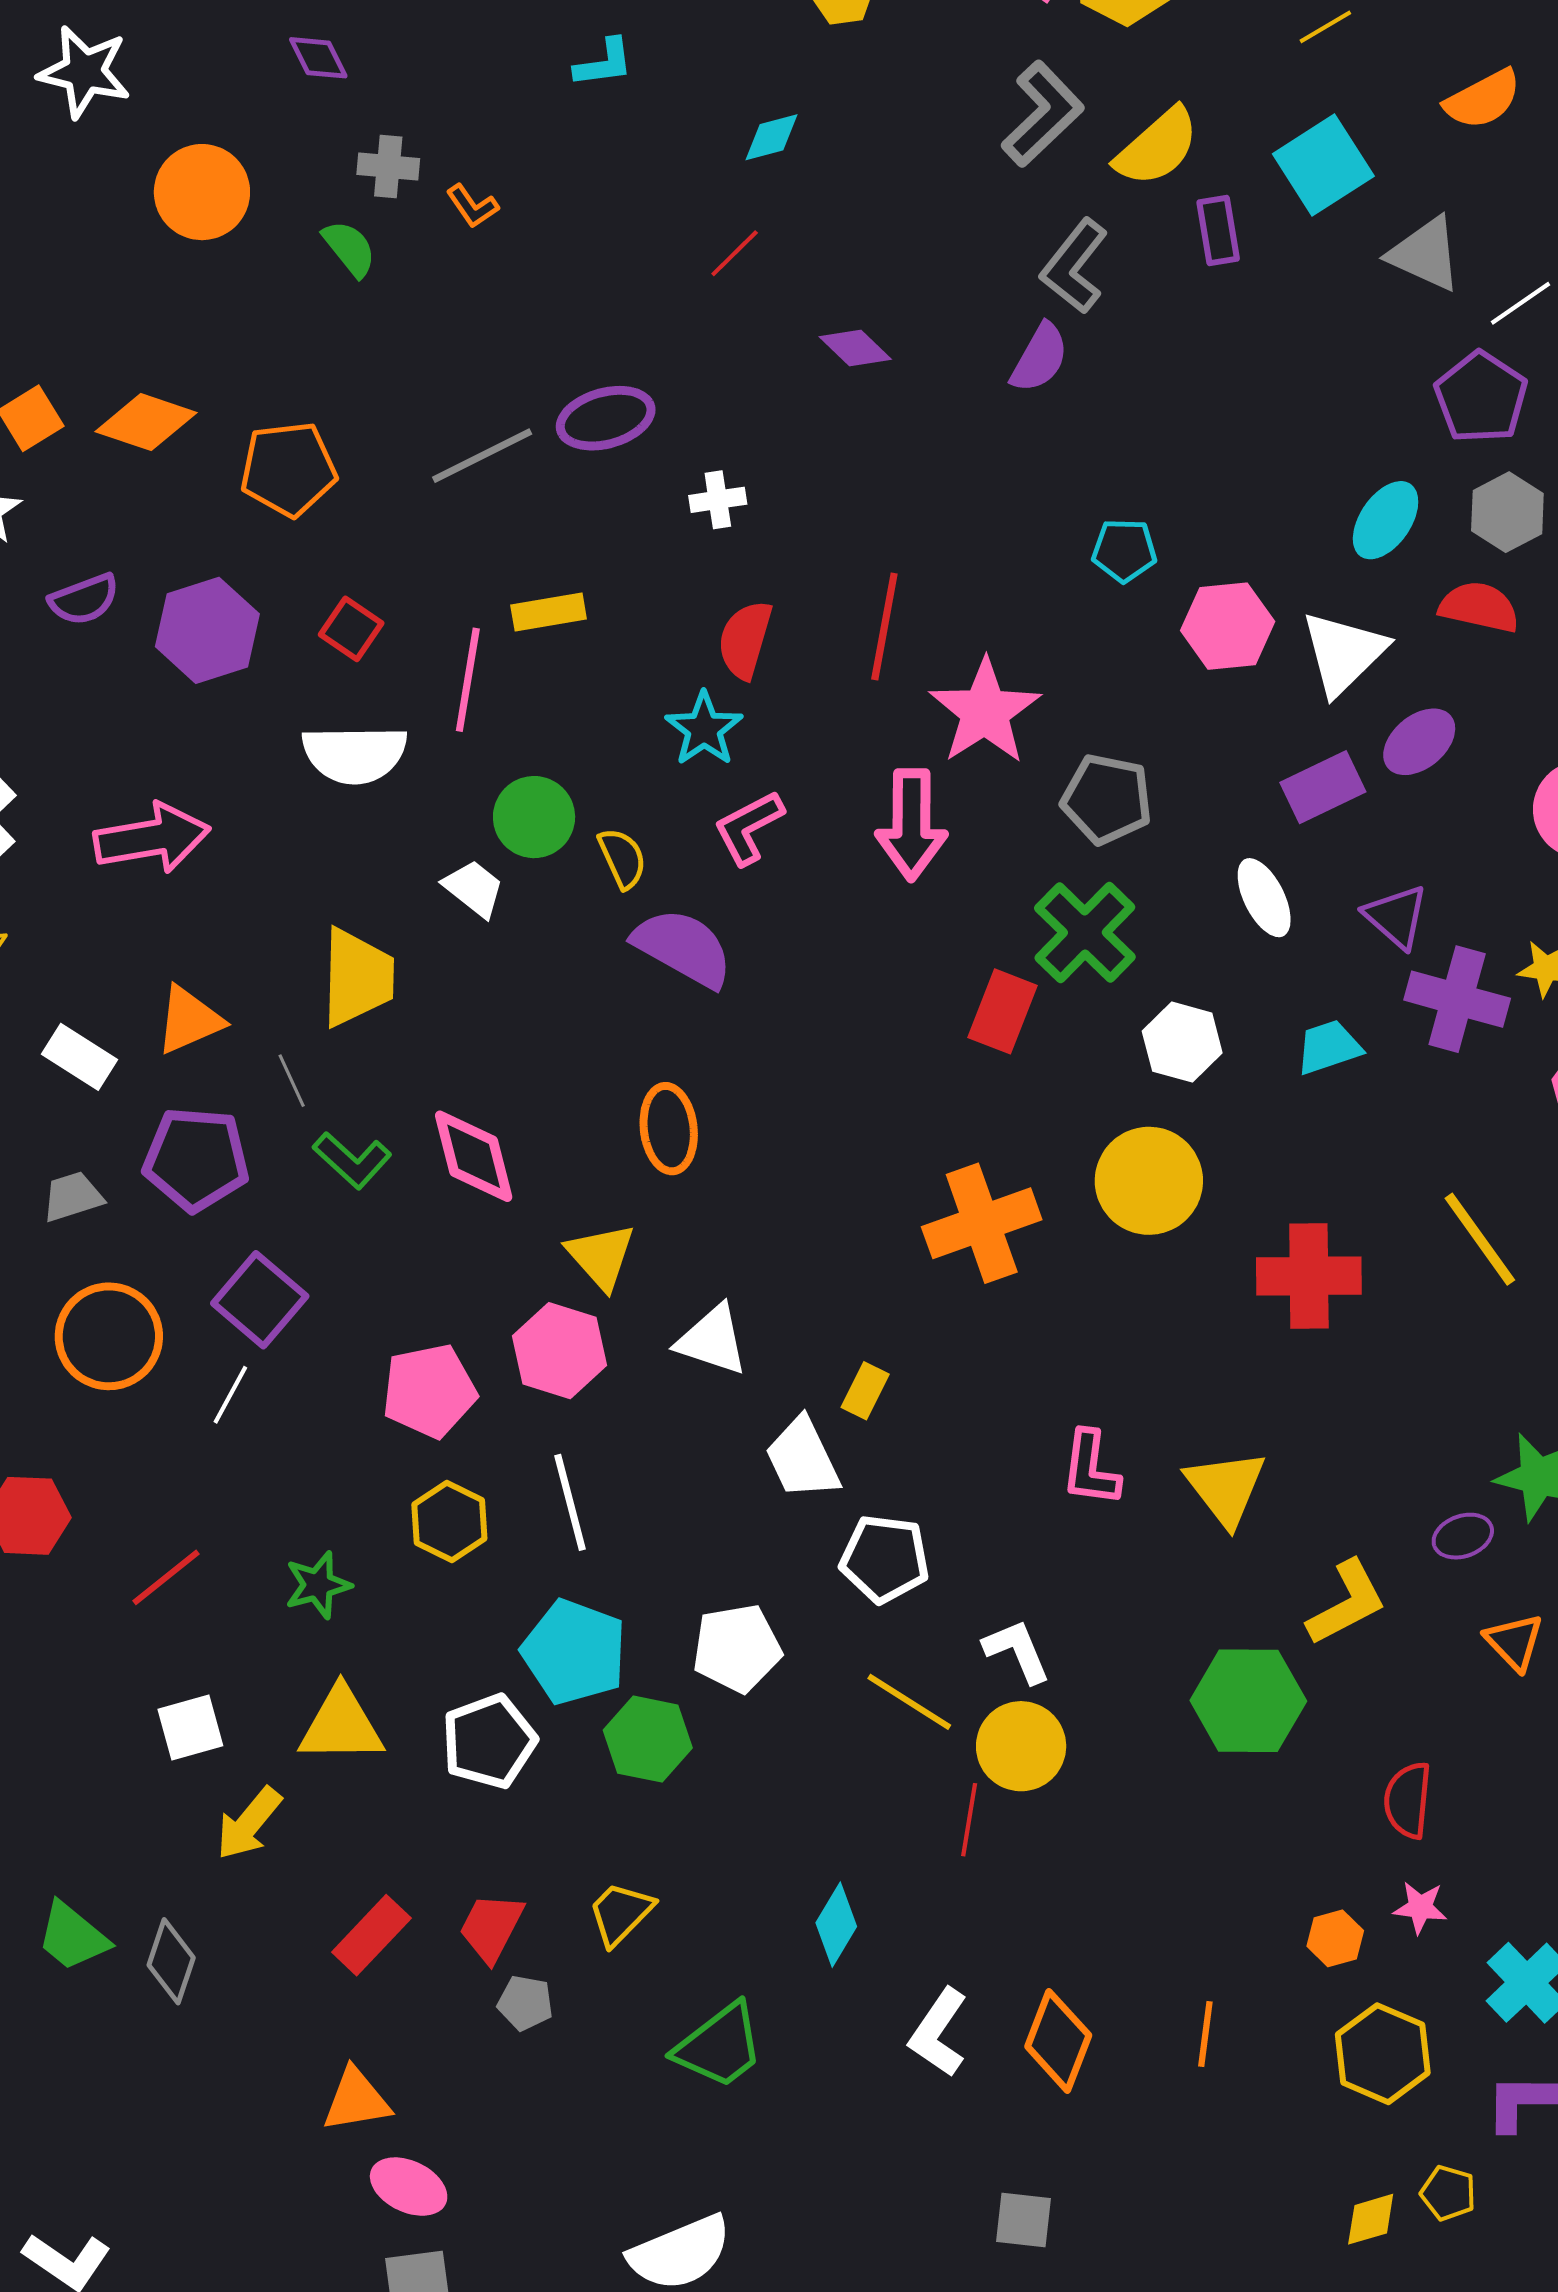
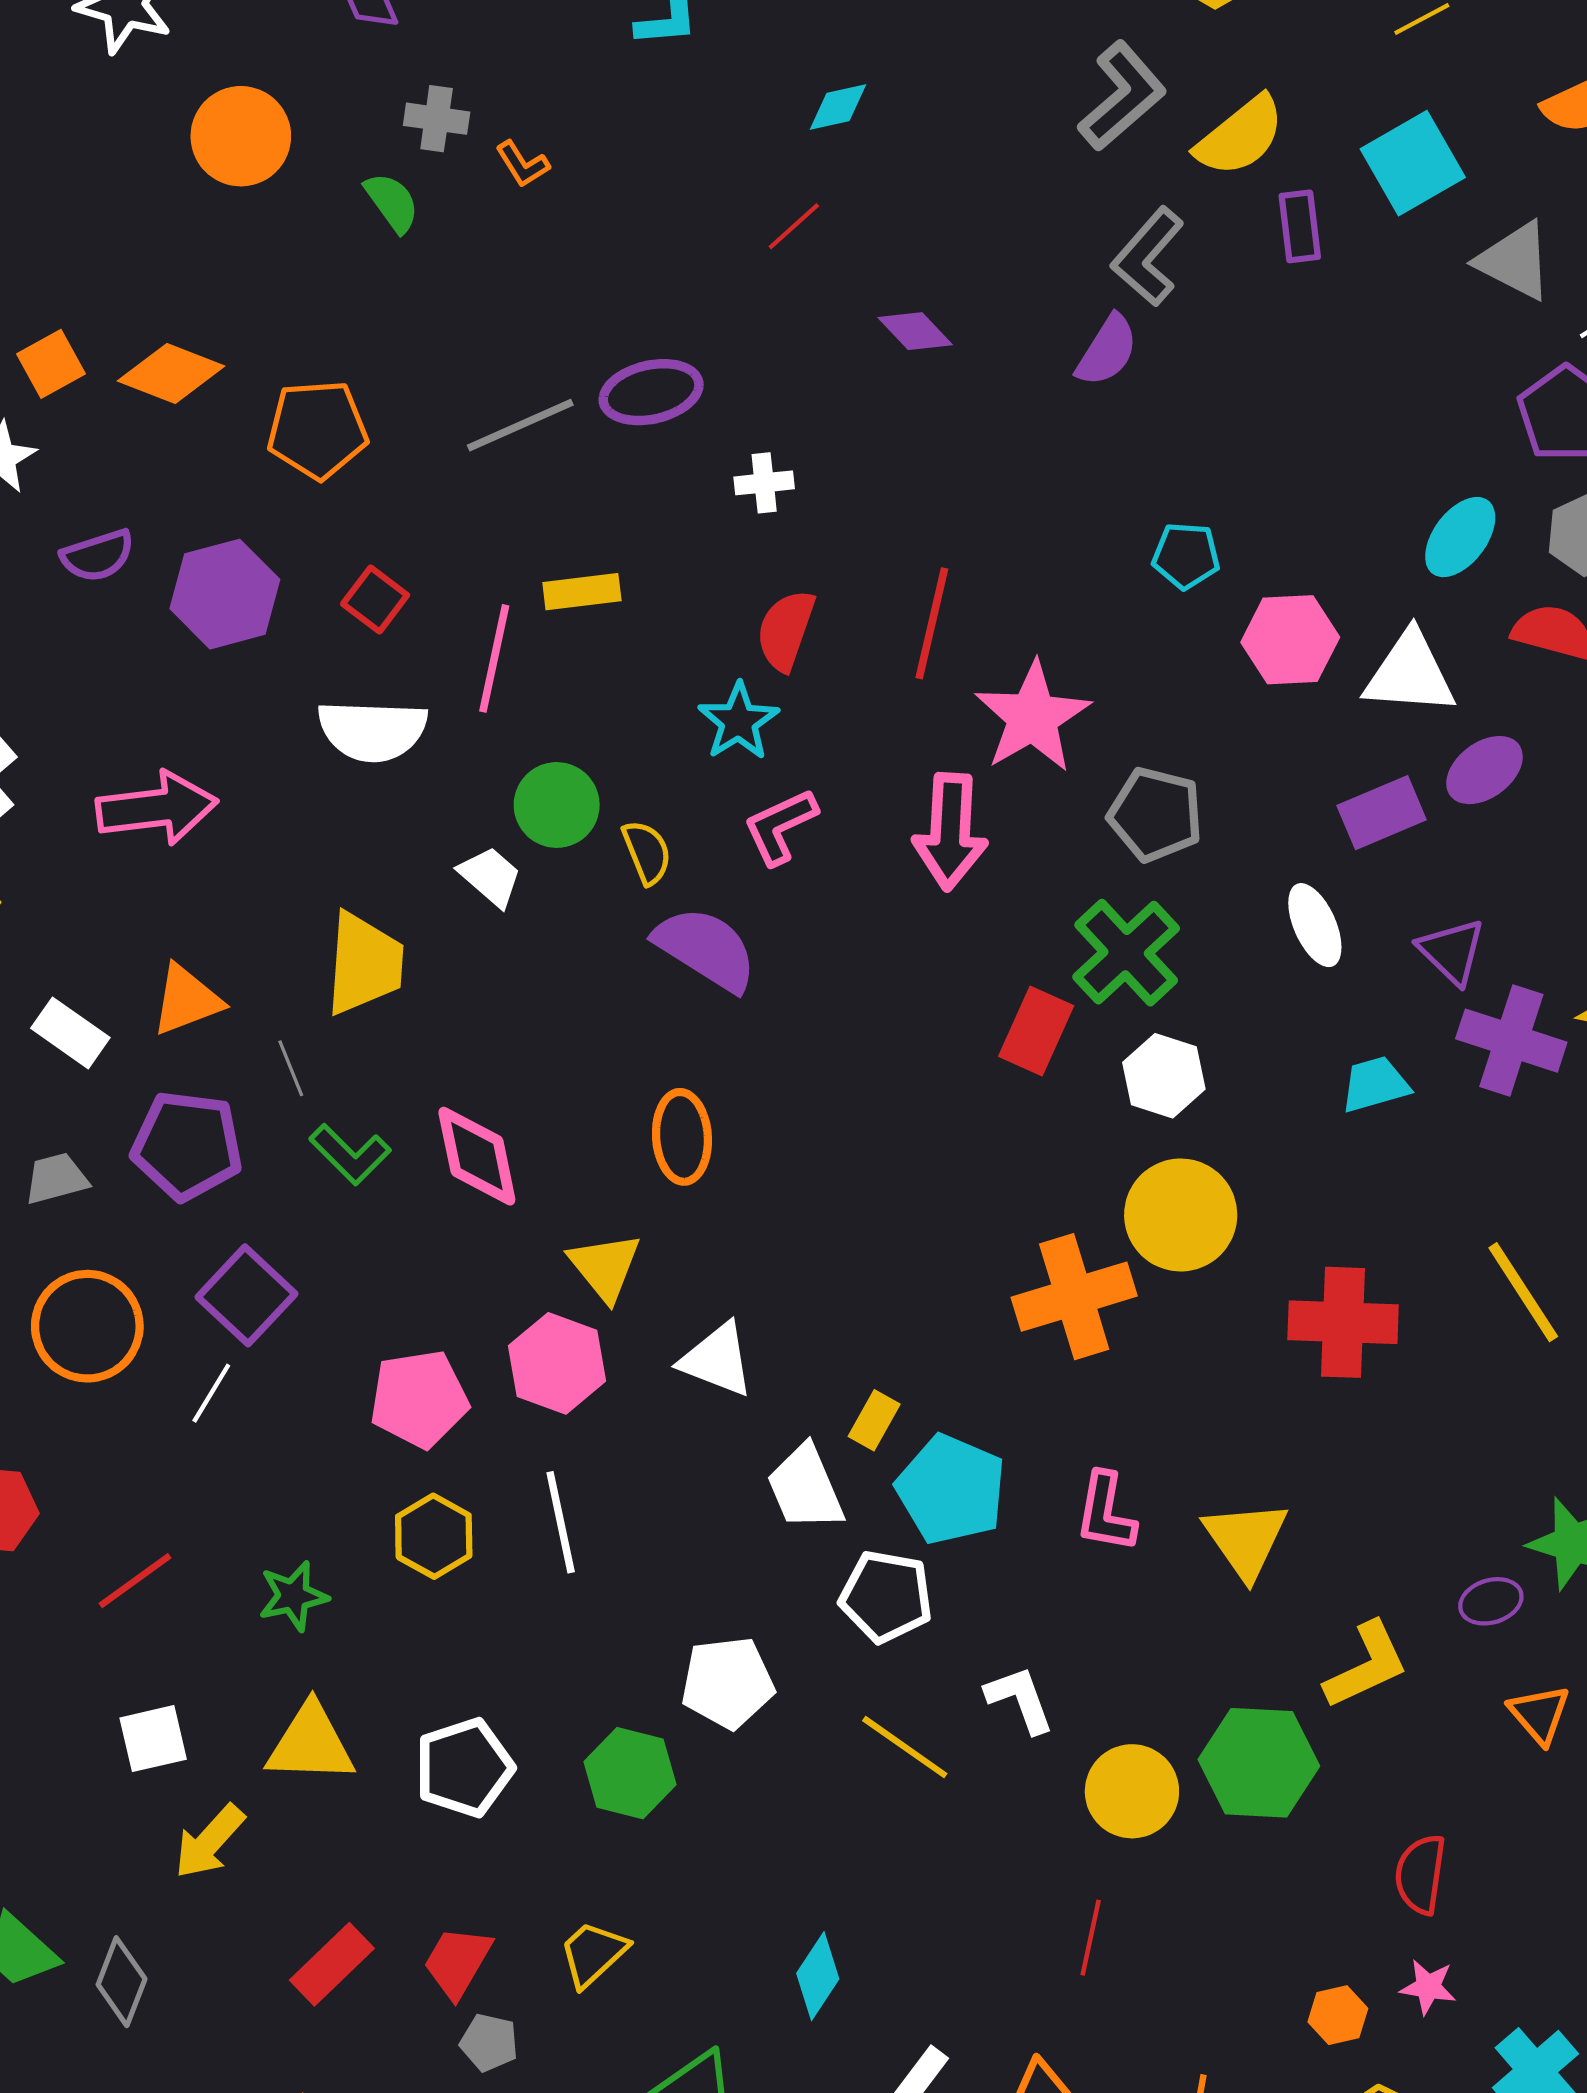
white triangle: (1344, 653) -> (1410, 673), turned 46
white hexagon: (1182, 1042) -> (1164, 1076), moved
orange cross: (982, 1223) -> (1074, 1297), moved
cyan pentagon: (574, 1652) -> (951, 1489), moved
yellow circle: (1021, 1746) -> (1132, 1791), moved
red line: (969, 1820) -> (1091, 1938), moved

